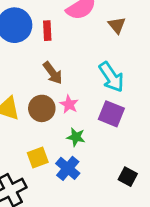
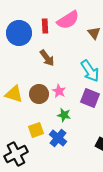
red rectangle: (47, 31) -> (45, 26), moved
brown arrow: (53, 73) -> (47, 58), moved

